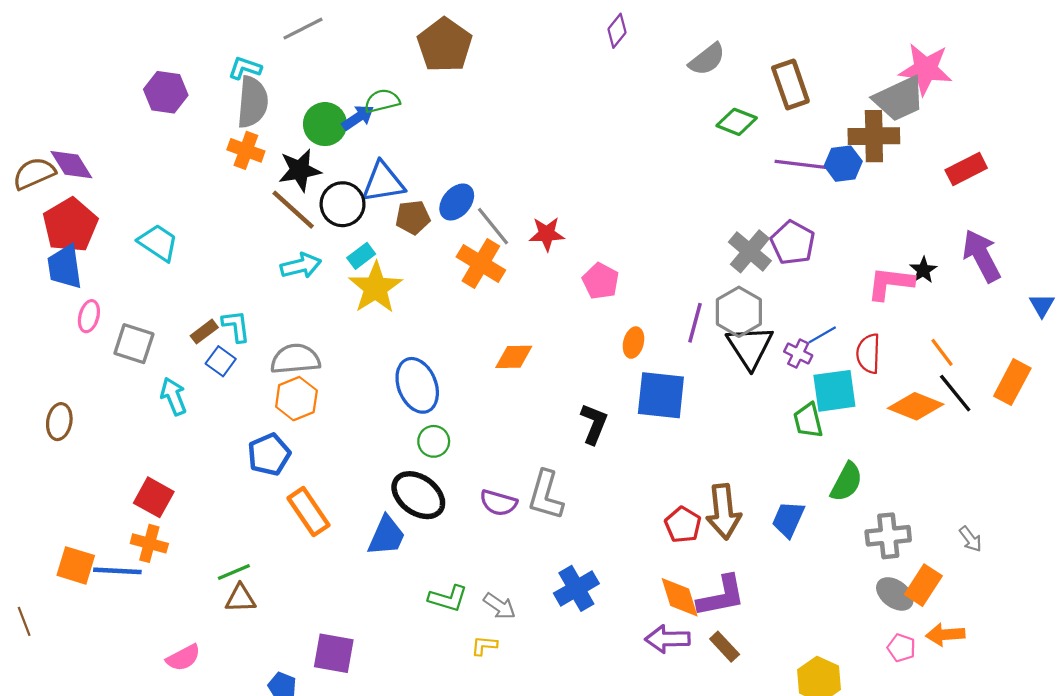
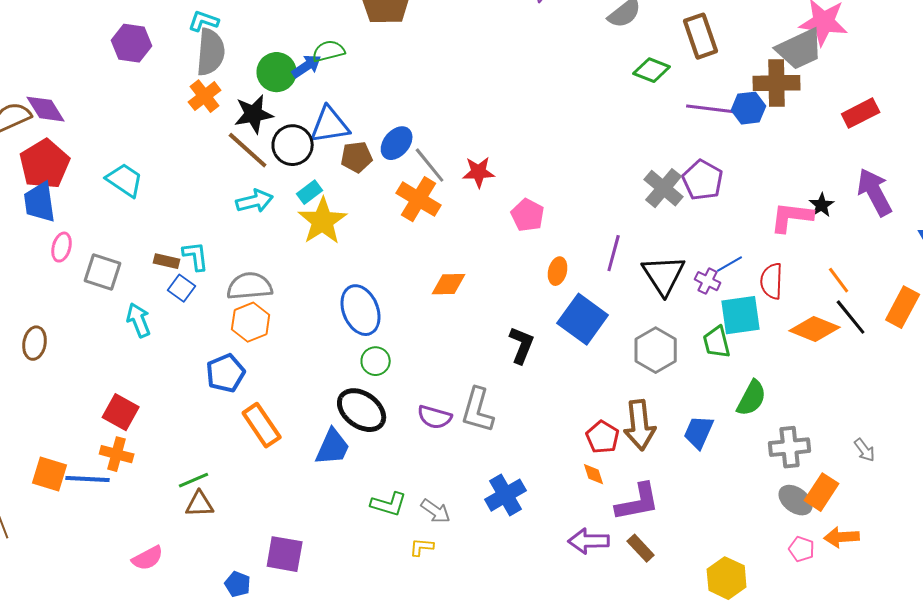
orange cross: (246, 150) -> (205, 96), turned 32
gray hexagon: (739, 312) -> (656, 350), moved
brown rectangle: (204, 332) -> (167, 261), turned 50
blue square: (661, 395) -> (583, 319), turned 30
orange diamond: (680, 597) -> (594, 474), moved, size x0.6

